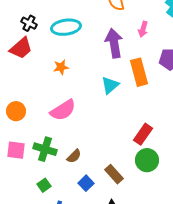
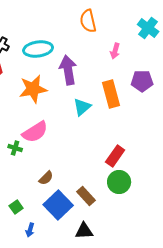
purple arrow: (114, 43) -> (68, 70), moved
orange star: (61, 67) -> (33, 89), size x1.8
green cross: (45, 149) -> (15, 148), moved, size x0.6
blue square: (86, 183) -> (58, 205), size x1.8

